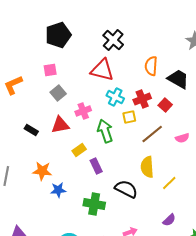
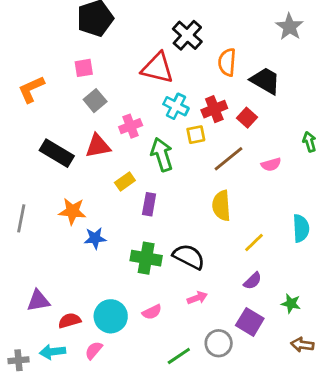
black cross: (113, 40) -> (187, 35), moved
black rectangle: (31, 130) -> (57, 153), size x1.6
purple rectangle: (96, 166) -> (149, 204), turned 35
yellow line: (169, 183) -> (254, 242), moved
black semicircle: (126, 189) -> (189, 257), moved

